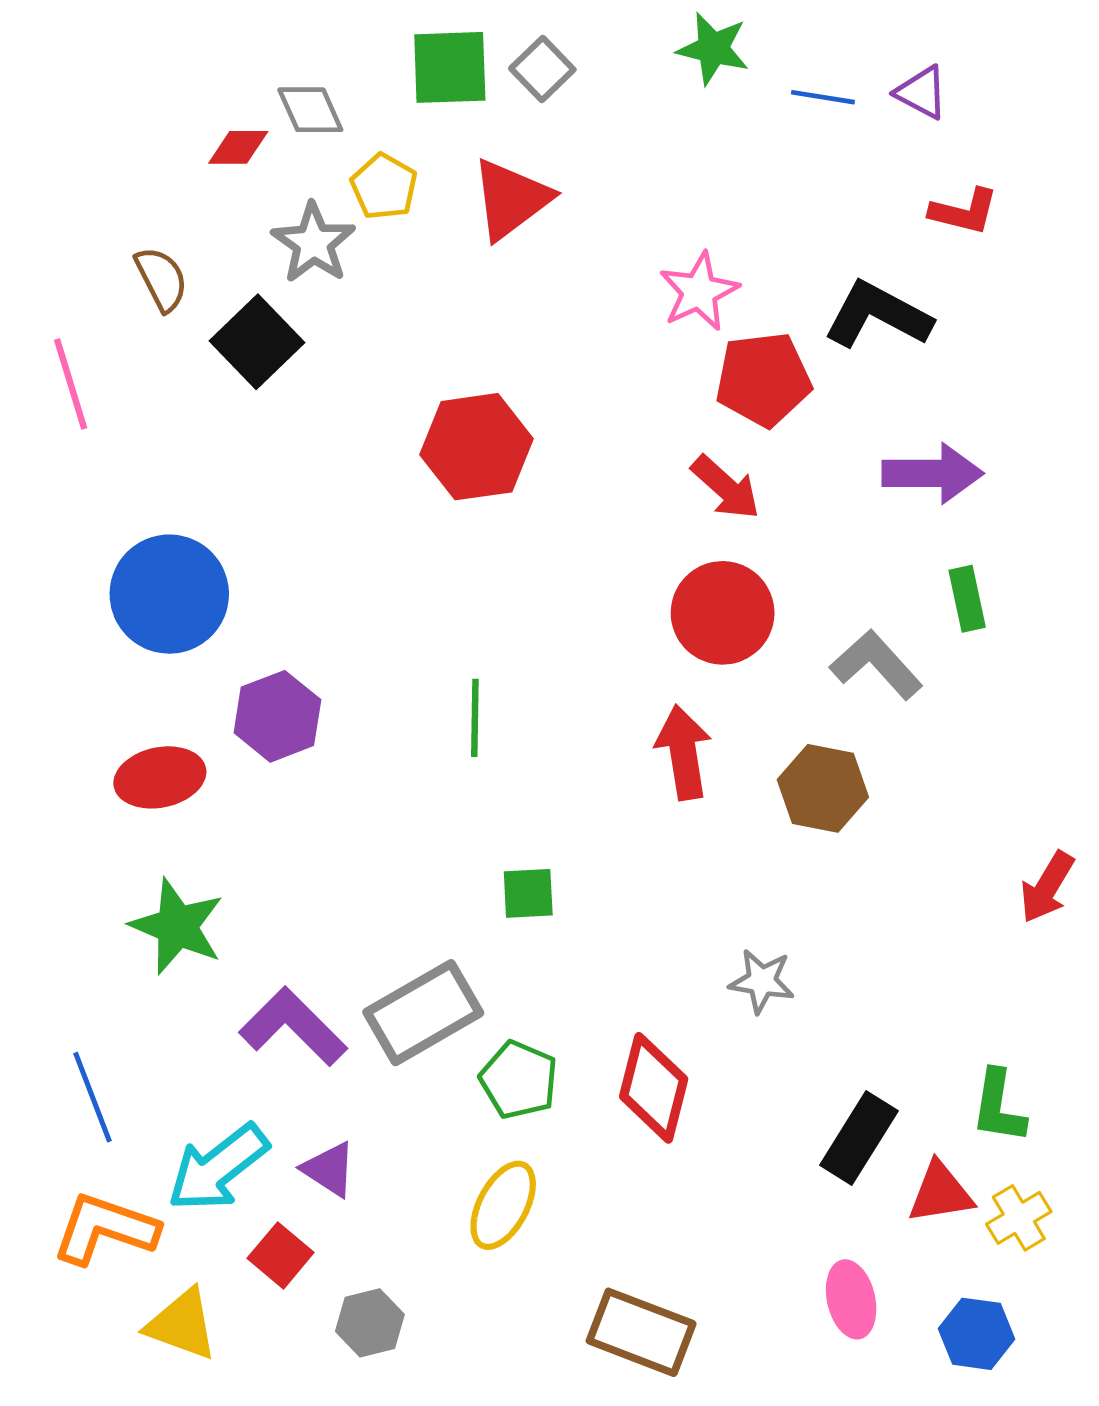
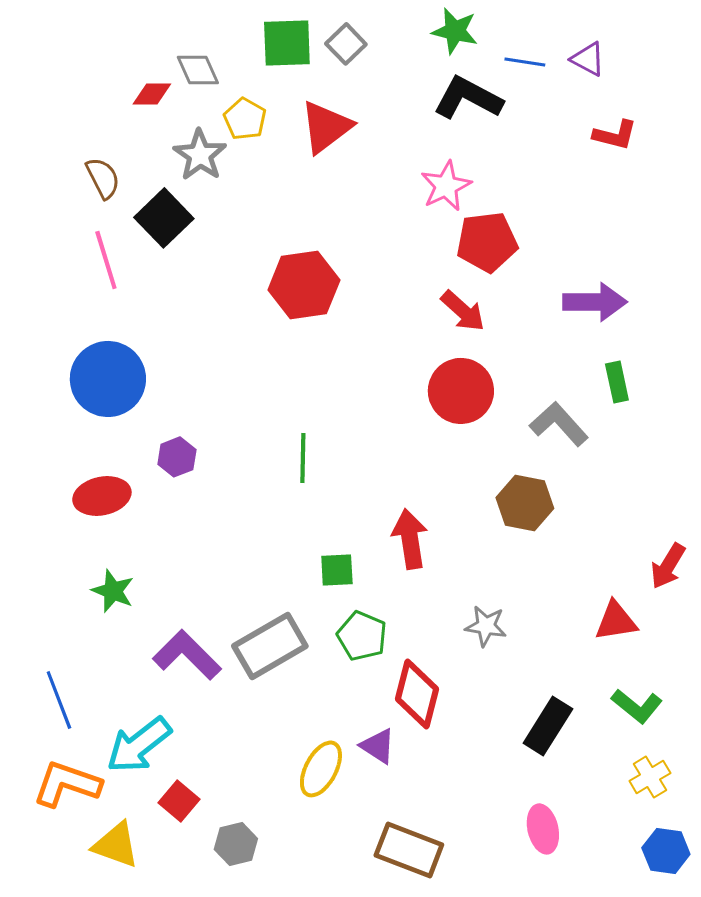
black L-shape: (878, 315) -> (468, 98), moved
pink line: (71, 384) -> (106, 260), moved
purple hexagon: (277, 716) -> (177, 457), size x0.7
red arrow: (683, 752) -> (410, 539), moved
green star: (177, 926) -> (113, 591), size x0.7
green pentagon: (519, 1080) -> (362, 636), moved
green L-shape: (998, 1107) -> (637, 706), turned -60
purple triangle: (329, 1169) -> (378, 746), moved
red triangle: (940, 1193) -> (616, 621), moved
blue hexagon: (976, 1334) -> (666, 851), moved

